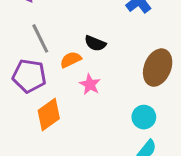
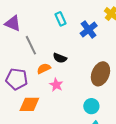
gray line: (40, 38) -> (31, 45), moved
orange diamond: (49, 115) -> (29, 104), turned 35

